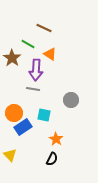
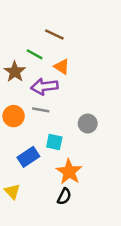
purple arrow: (36, 70) -> (44, 86), turned 80
orange circle: (14, 113) -> (14, 116), moved
orange star: (56, 139) -> (69, 172), size x1.5

